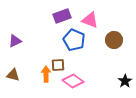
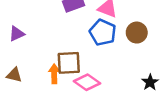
blue pentagon: (74, 40) -> (103, 33), moved
brown square: (58, 65) -> (69, 63), size x1.5

